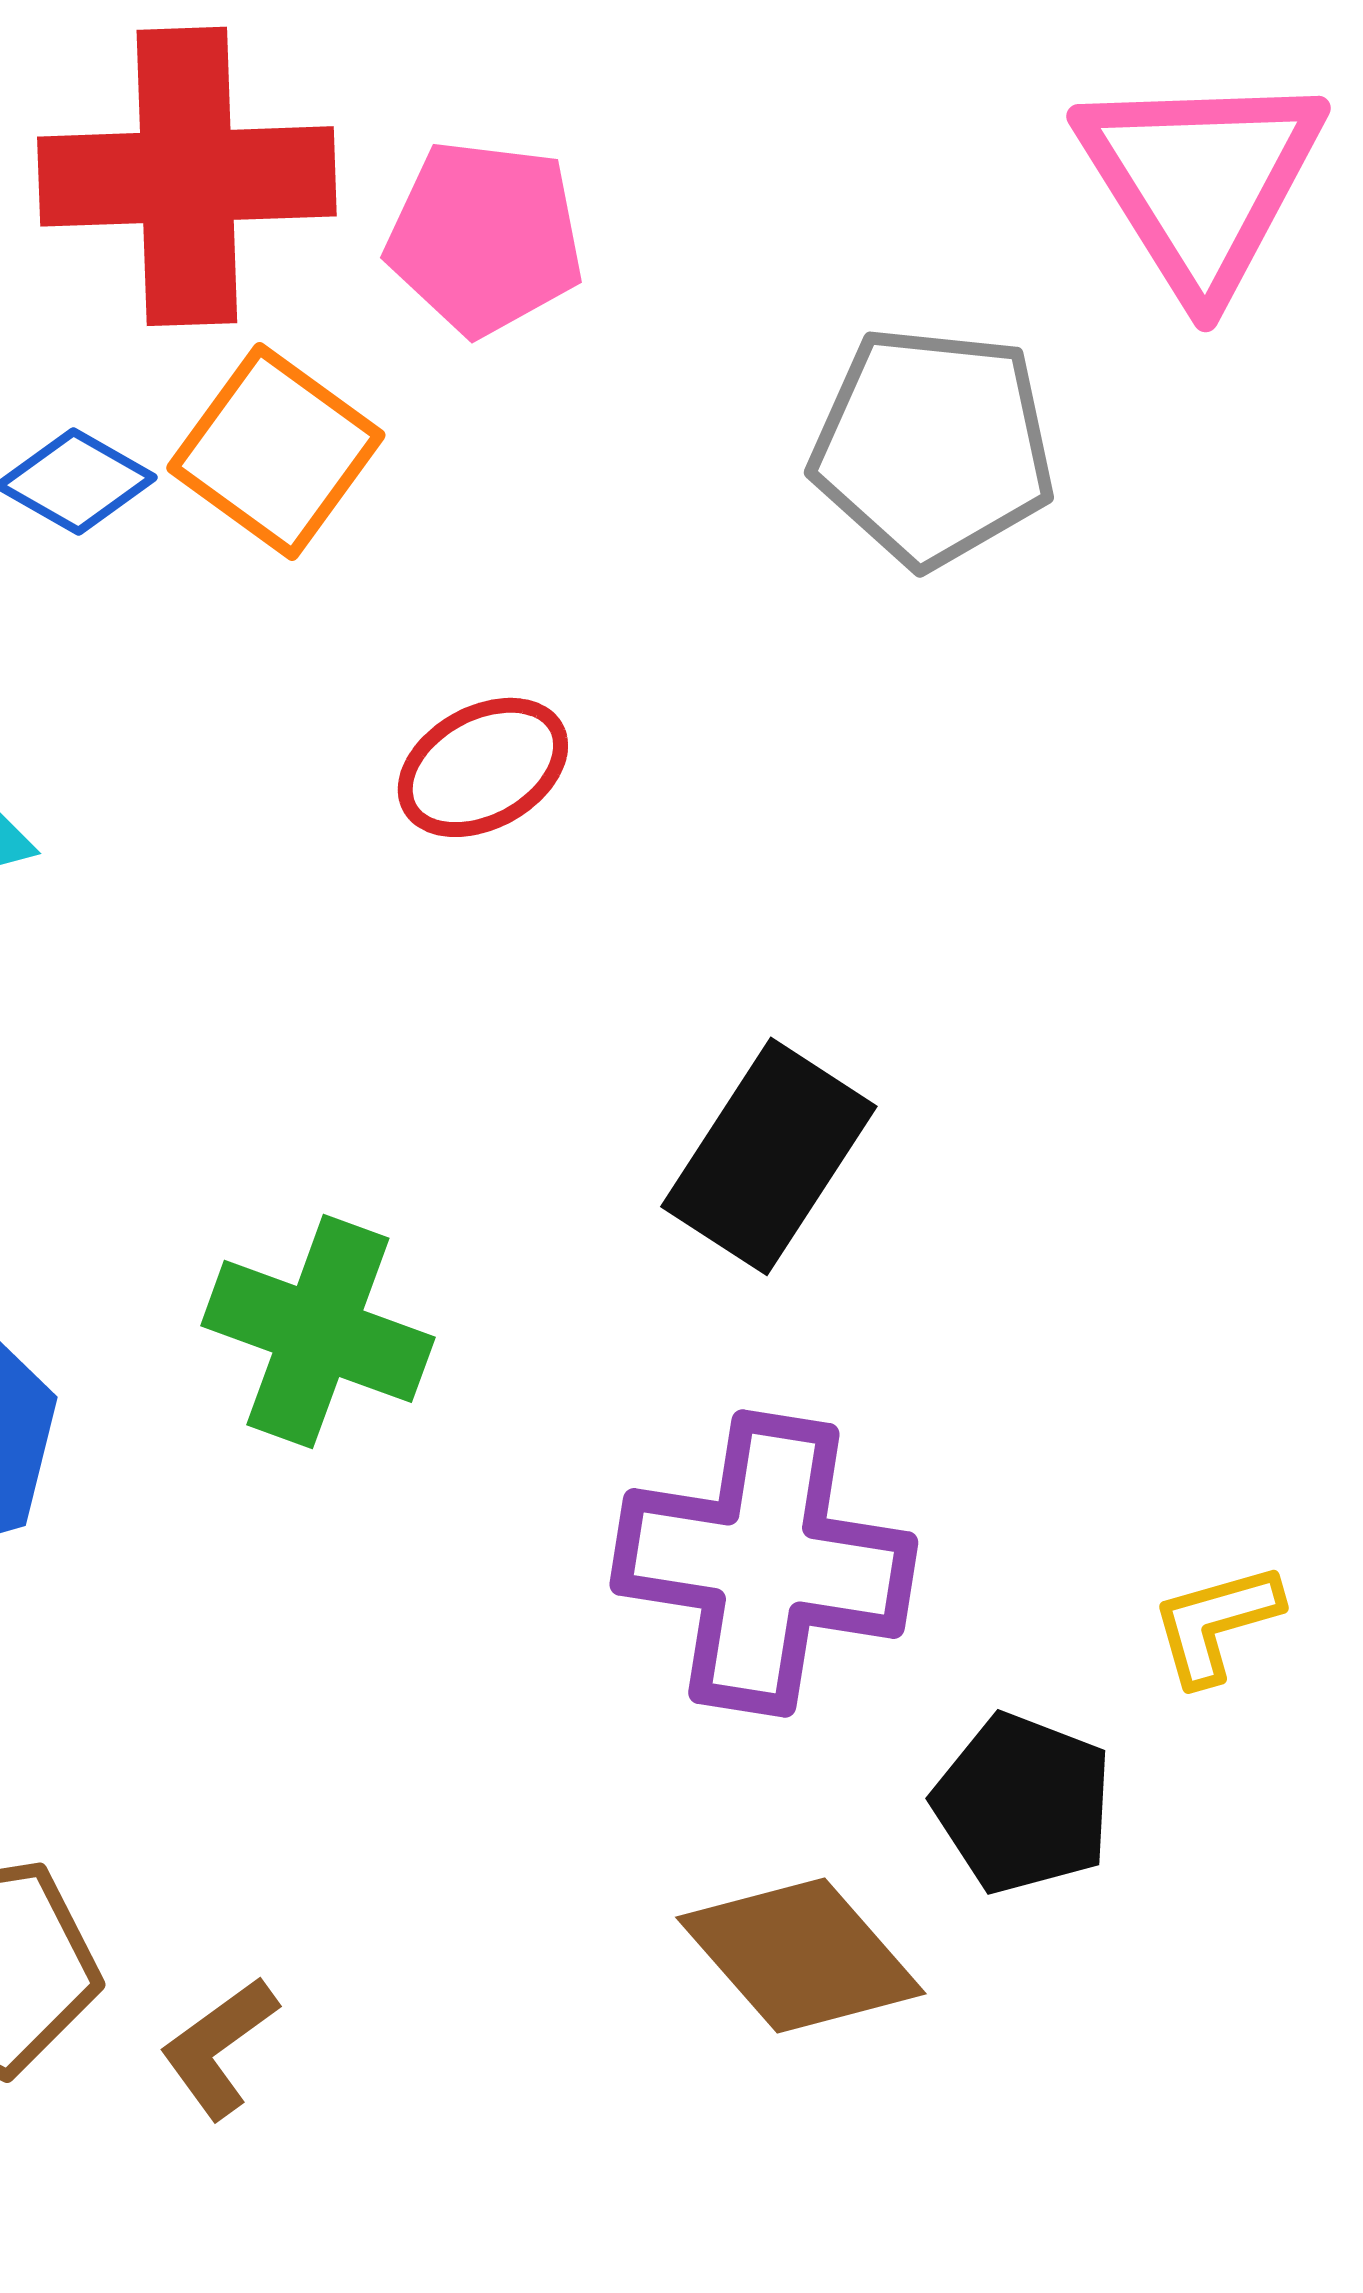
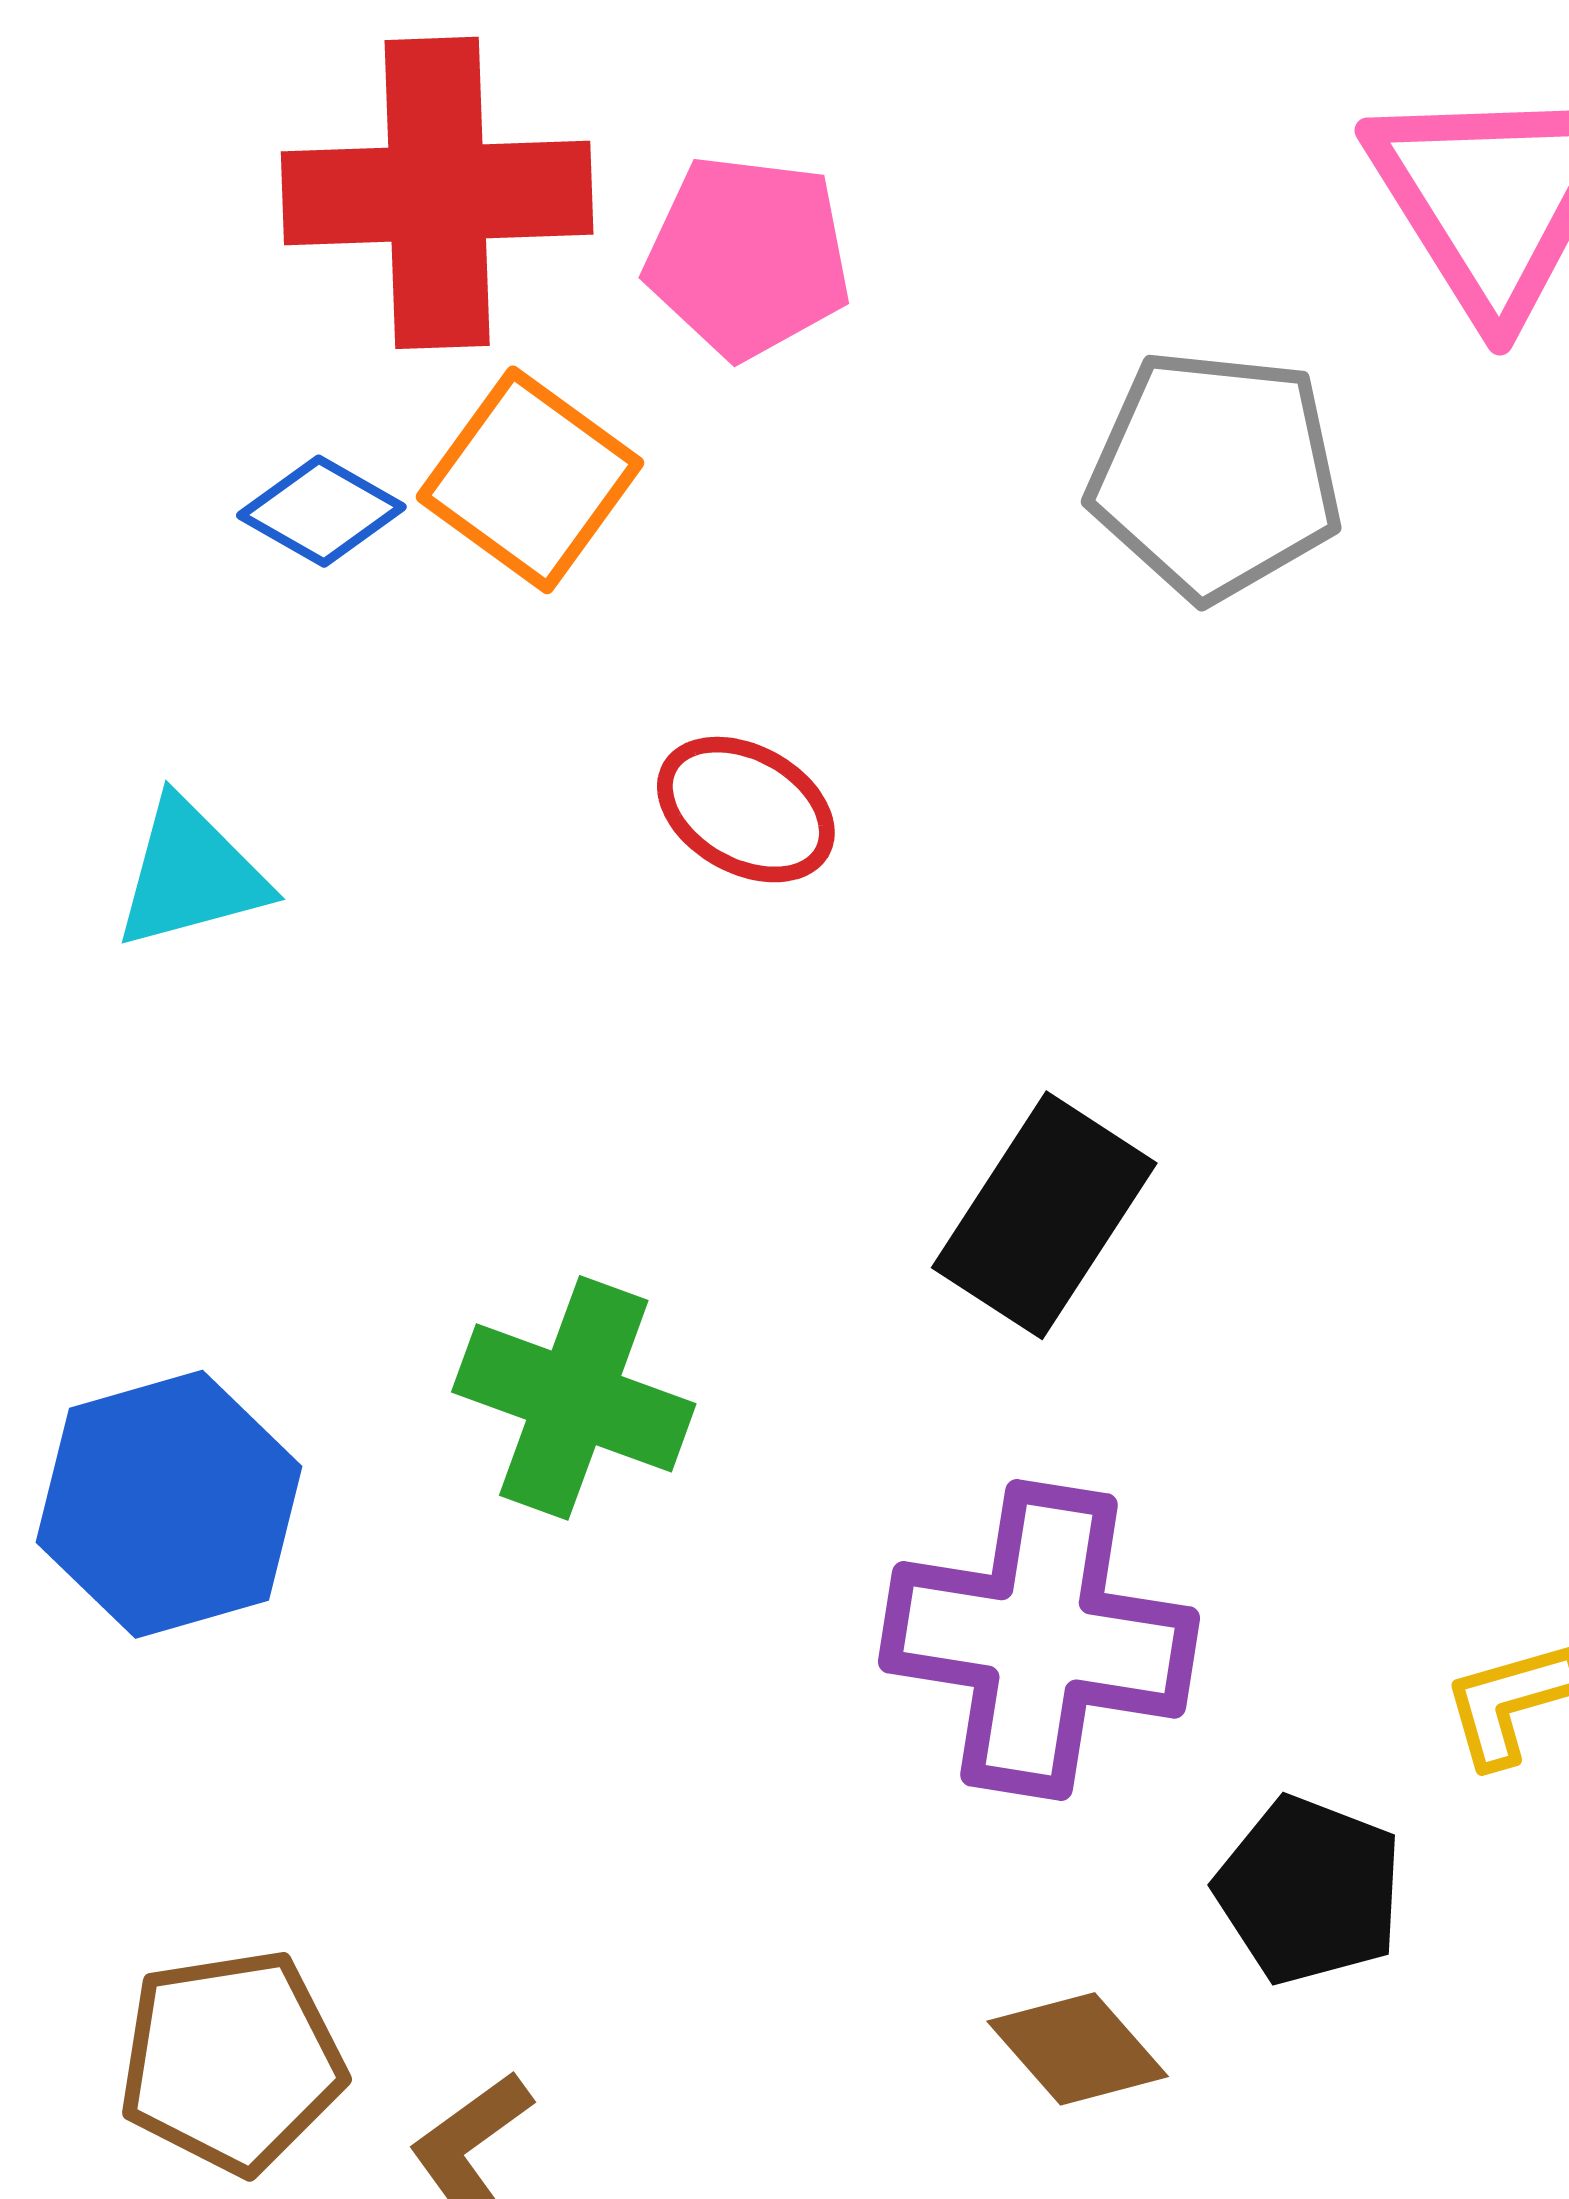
red ellipse: (483, 767) -> (746, 810), turned 58
brown diamond: (801, 1955) -> (1078, 2049), size x0.7

